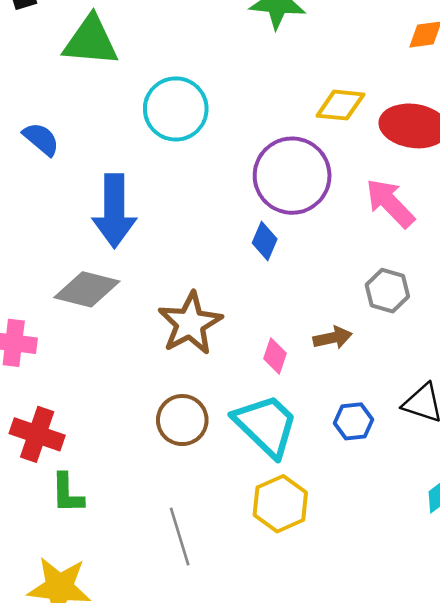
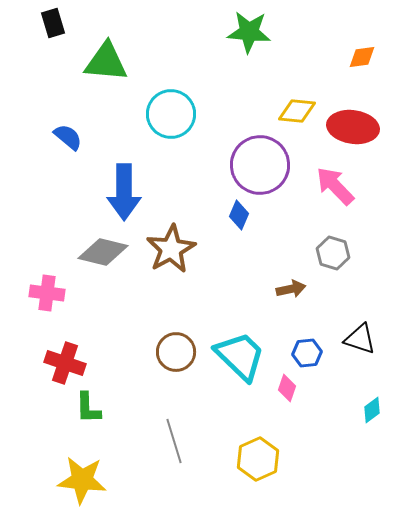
brown star: (190, 323) -> (171, 249), moved
pink diamond: (275, 356) -> (287, 388), moved
yellow hexagon: (280, 504) -> (258, 459), moved

